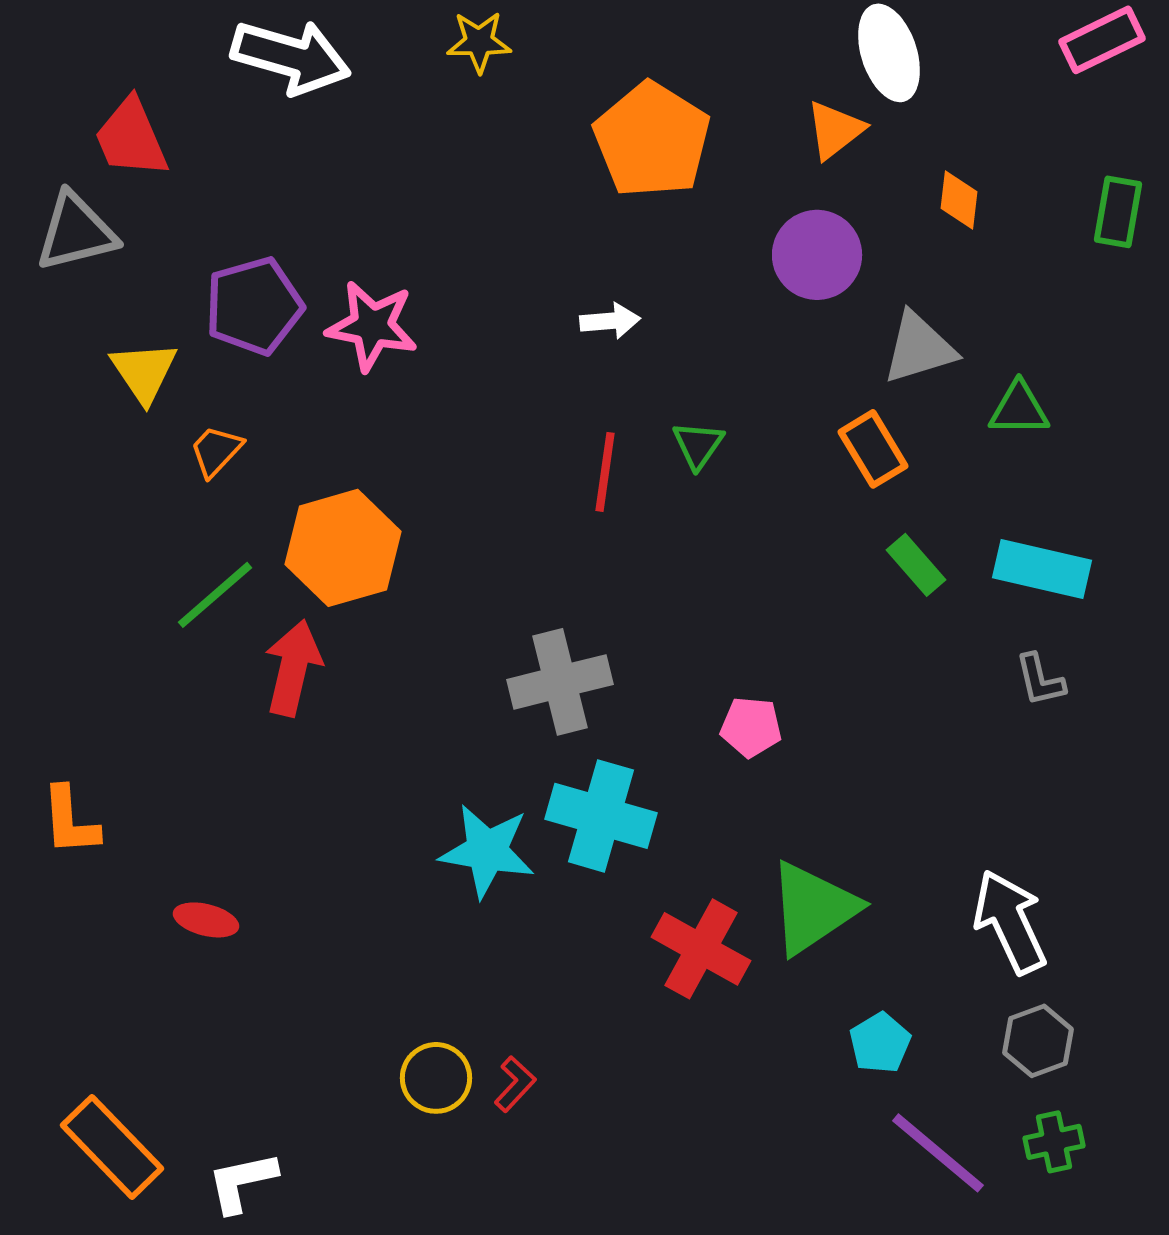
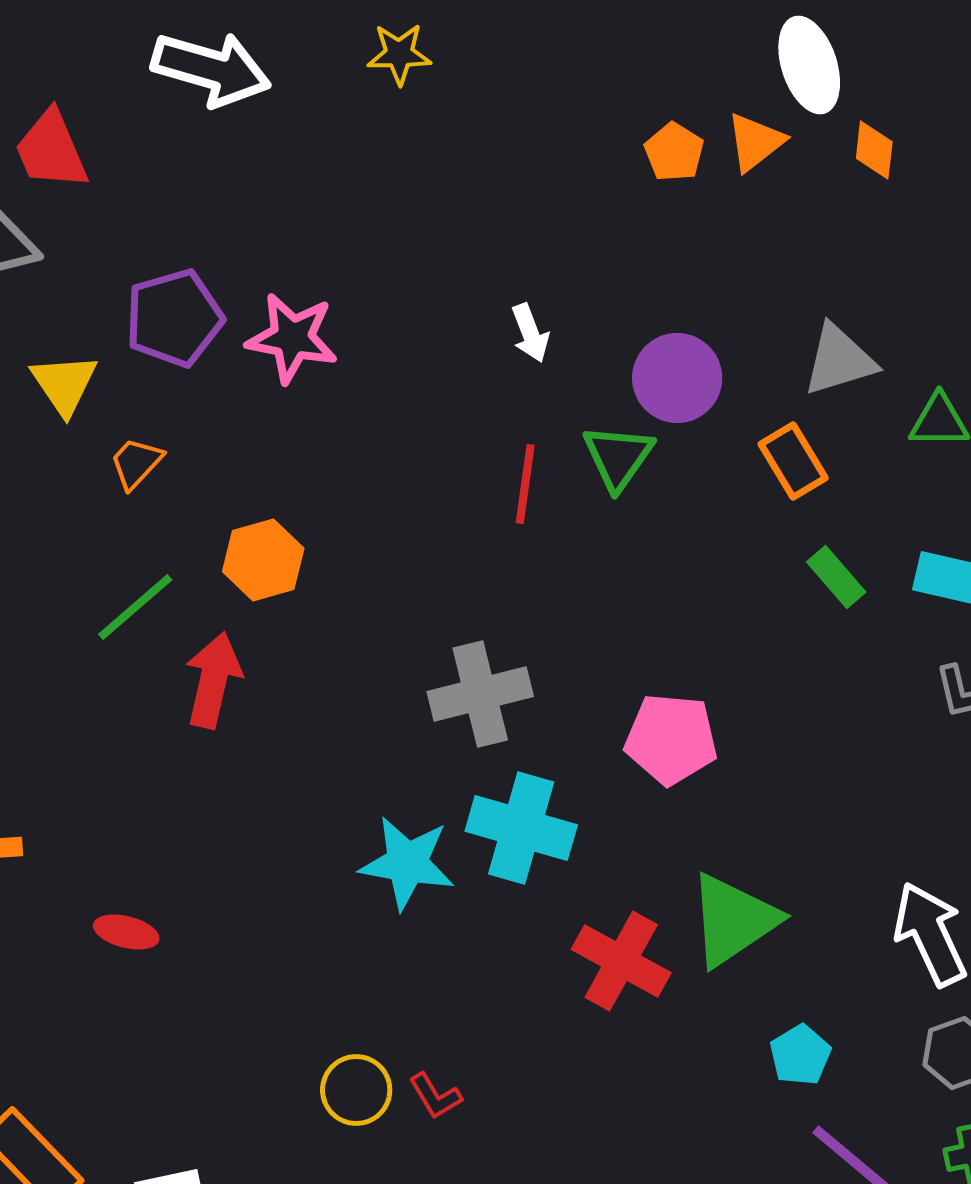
orange pentagon: (652, 140) -> (674, 152), moved, size x0.5
orange diamond: (959, 200) -> (874, 150), moved
purple circle: (817, 255) -> (677, 378), moved
white arrow: (610, 321) -> (530, 333), turned 74
green triangle: (698, 445) -> (618, 457), size x1.4
orange hexagon: (343, 548) -> (263, 560), size x0.7
pink pentagon: (751, 727) -> (671, 739), size x1.5
red L-shape: (515, 1084) -> (435, 1096), turned 106

